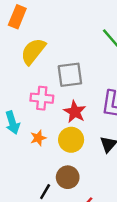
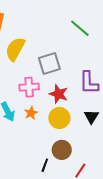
orange star: (38, 138) -> (31, 113), moved

